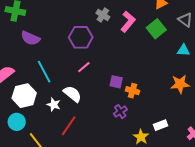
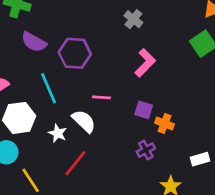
pink L-shape: (128, 22) -> (145, 63), moved
purple hexagon: (81, 37) -> (75, 53), moved
pink line: (84, 67) -> (101, 97), moved, turned 40
white rectangle: (161, 125) -> (200, 159), moved

